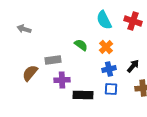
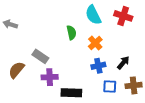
green semicircle: (81, 45) -> (71, 33), moved, turned 40
gray rectangle: (53, 60) -> (40, 56), turned 42
blue square: (111, 89) -> (110, 86), moved

